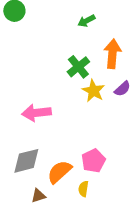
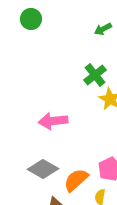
gray diamond: (26, 161) -> (43, 169), turned 44

